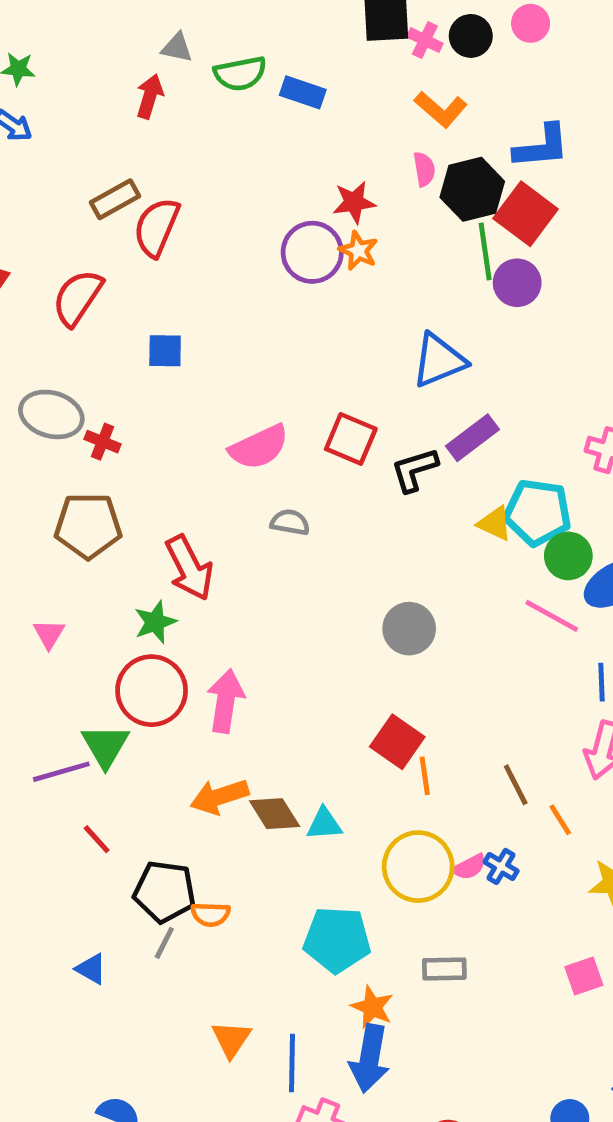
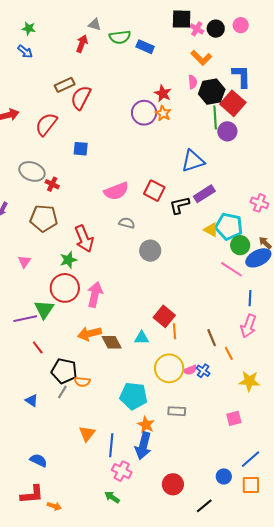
blue L-shape: (542, 147) -> (241, 76), turned -90
red star: (354, 202) -> (163, 93), turned 30
gray circle: (409, 629) -> (150, 251), moved
cyan triangle: (324, 824) -> (142, 338), moved

